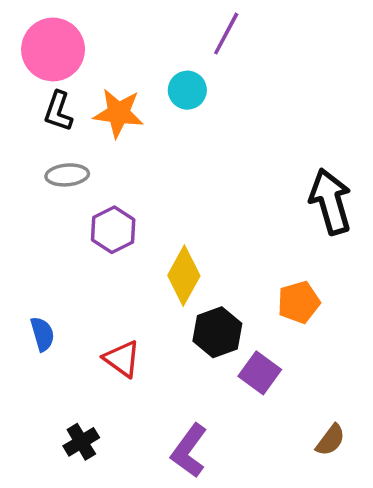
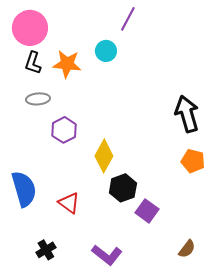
orange pentagon: (299, 302) -> (193, 161), moved, turned 30
blue semicircle: (42, 334) -> (24, 189), size x1.8
purple L-shape: (189, 451) -> (107, 255), turned -88

